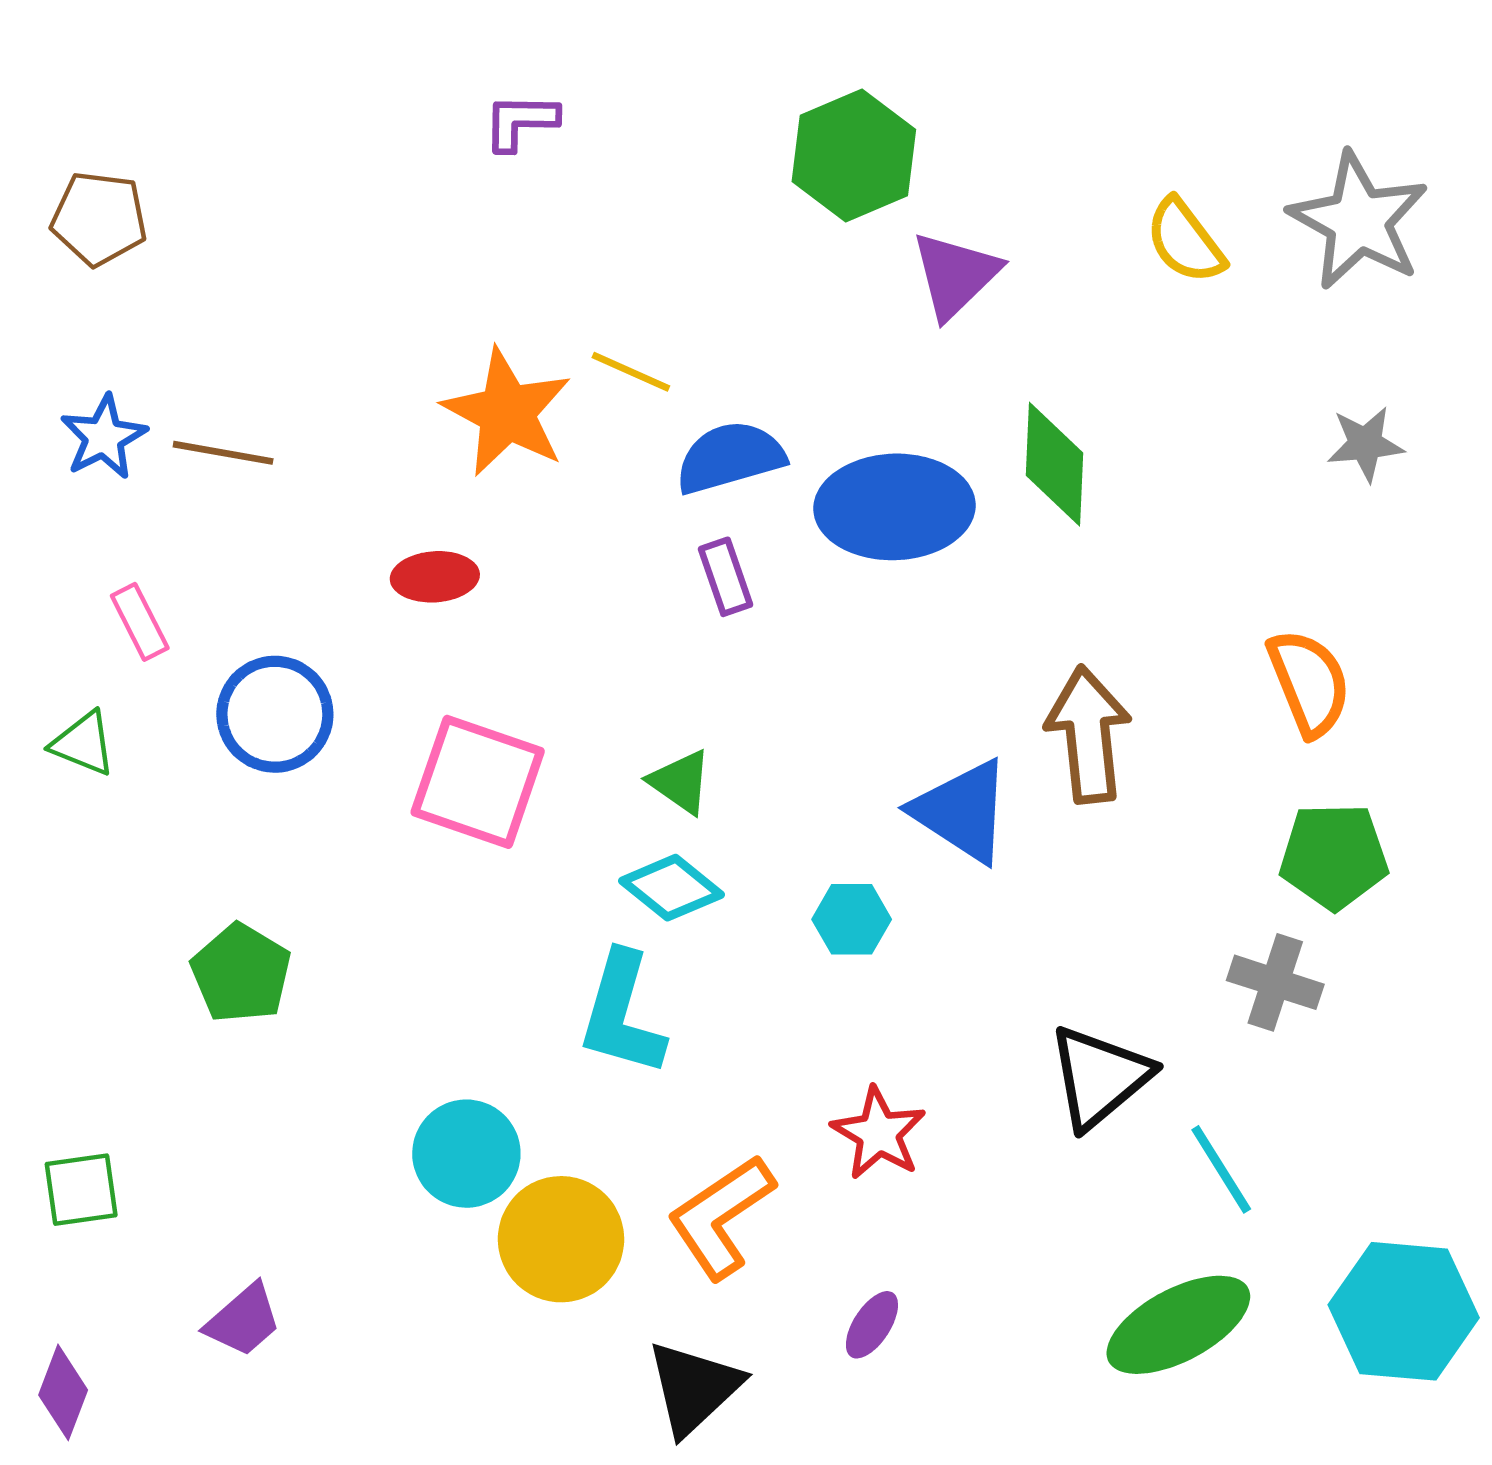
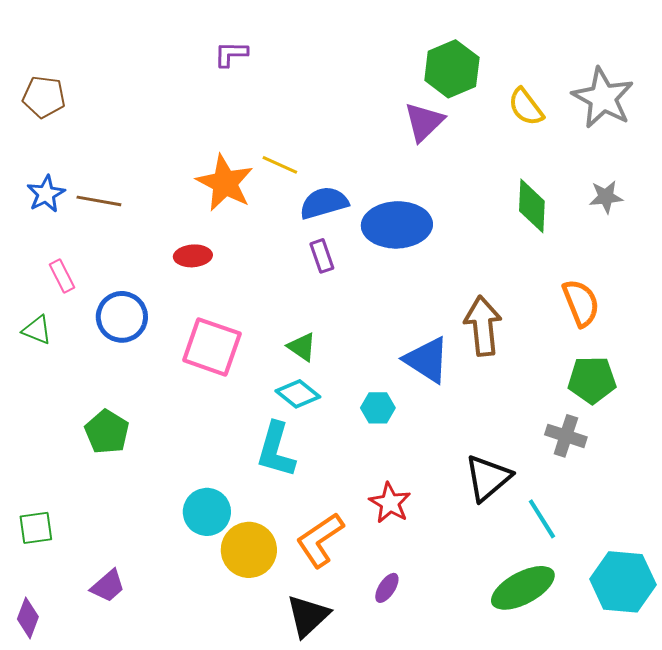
green hexagon: (854, 155) -> (452, 69), moved
green diamond: (1054, 464) -> (532, 206), moved

